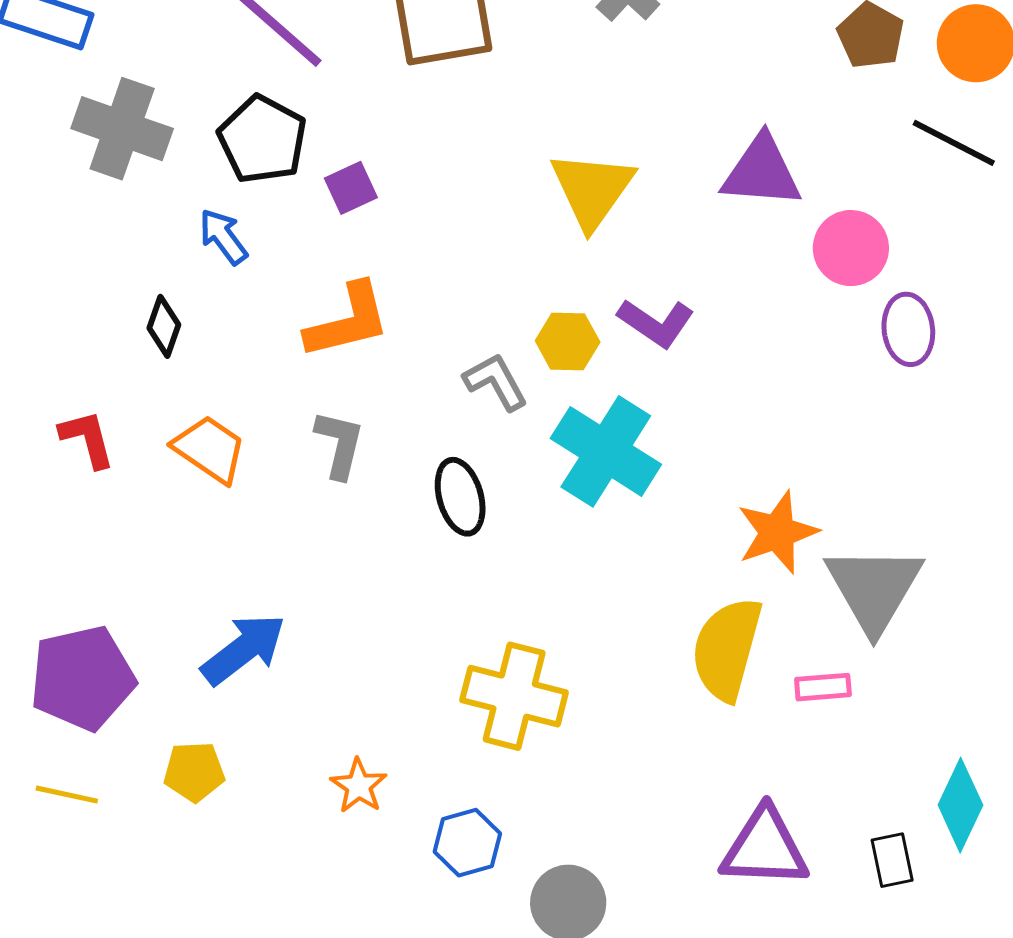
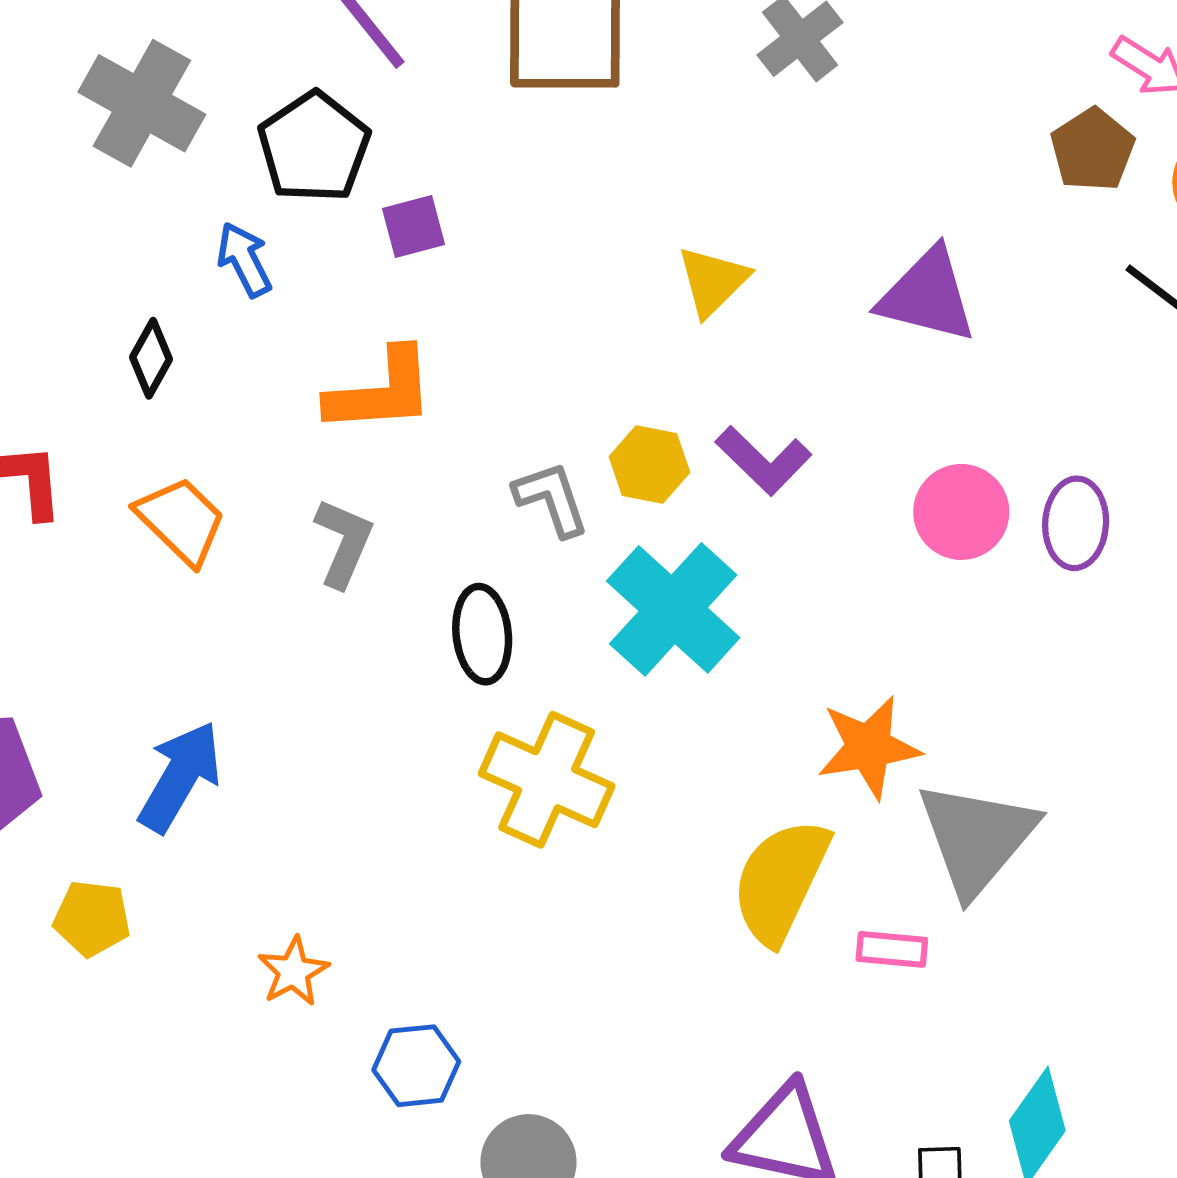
yellow triangle: (592, 190) -> (713, 281), size x0.7
pink circle: (851, 248) -> (961, 512), moved
blue arrow: (244, 649) -> (180, 777), turned -32
yellow cross: (514, 696) -> (547, 780), moved

